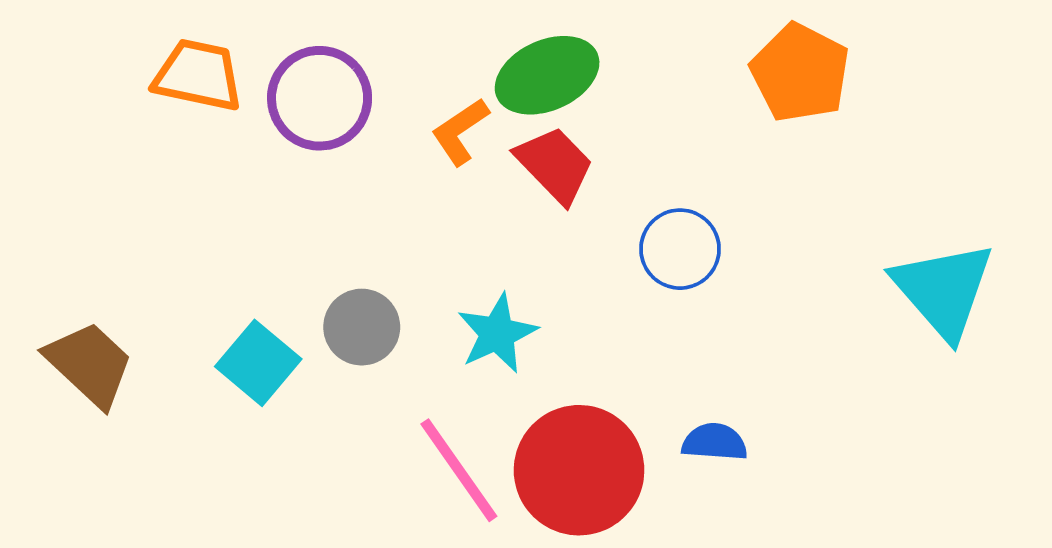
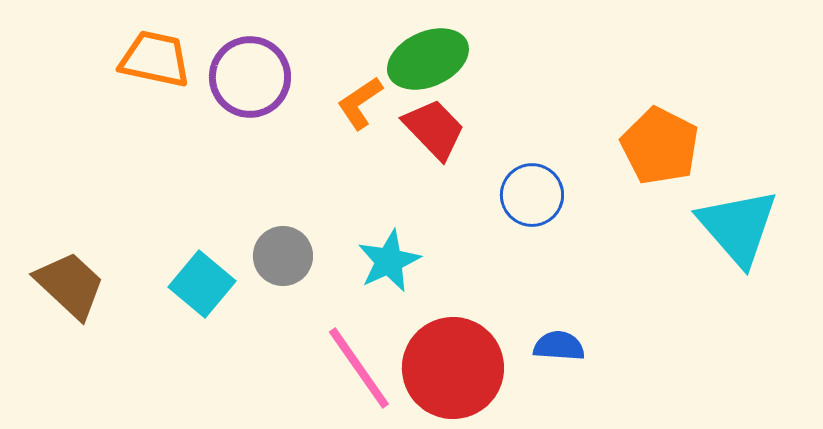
orange pentagon: (800, 73) -> (660, 146), moved

